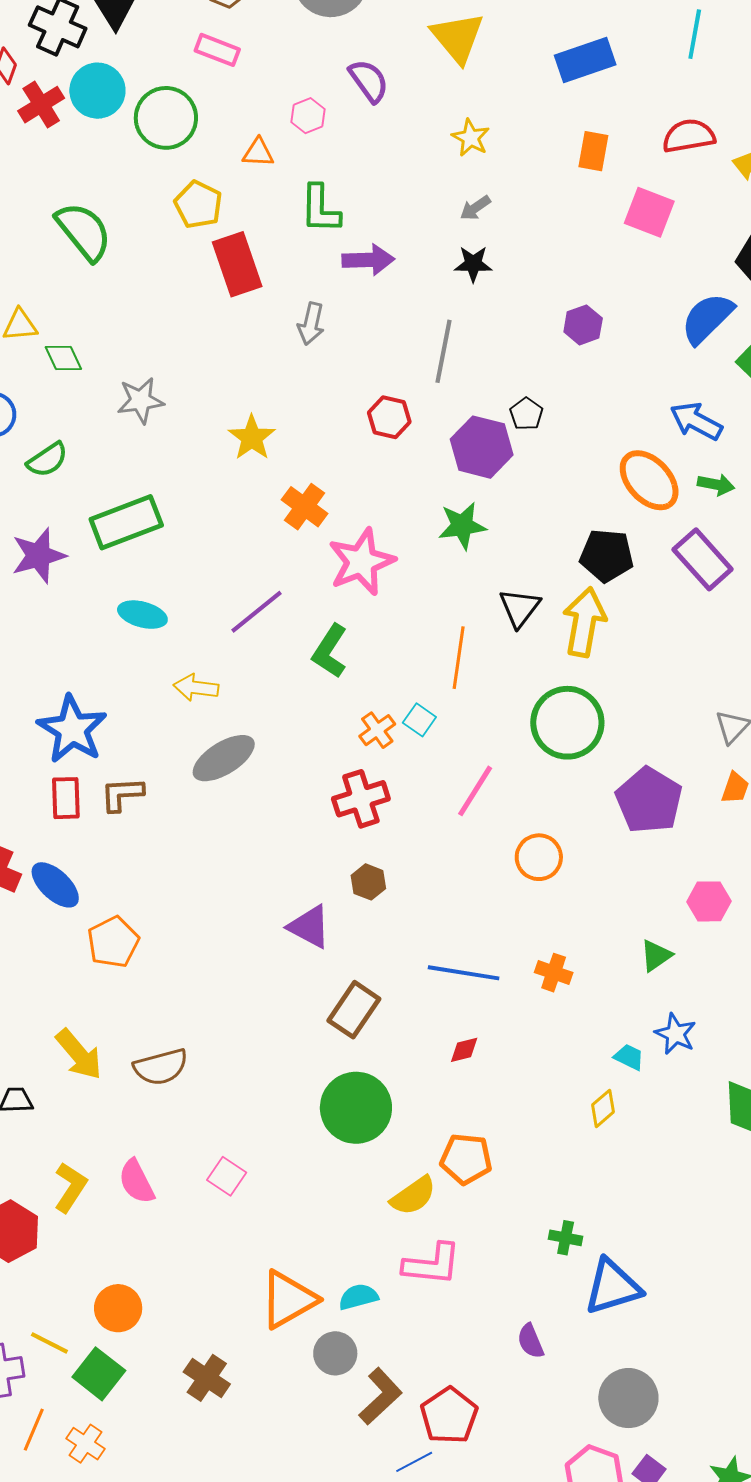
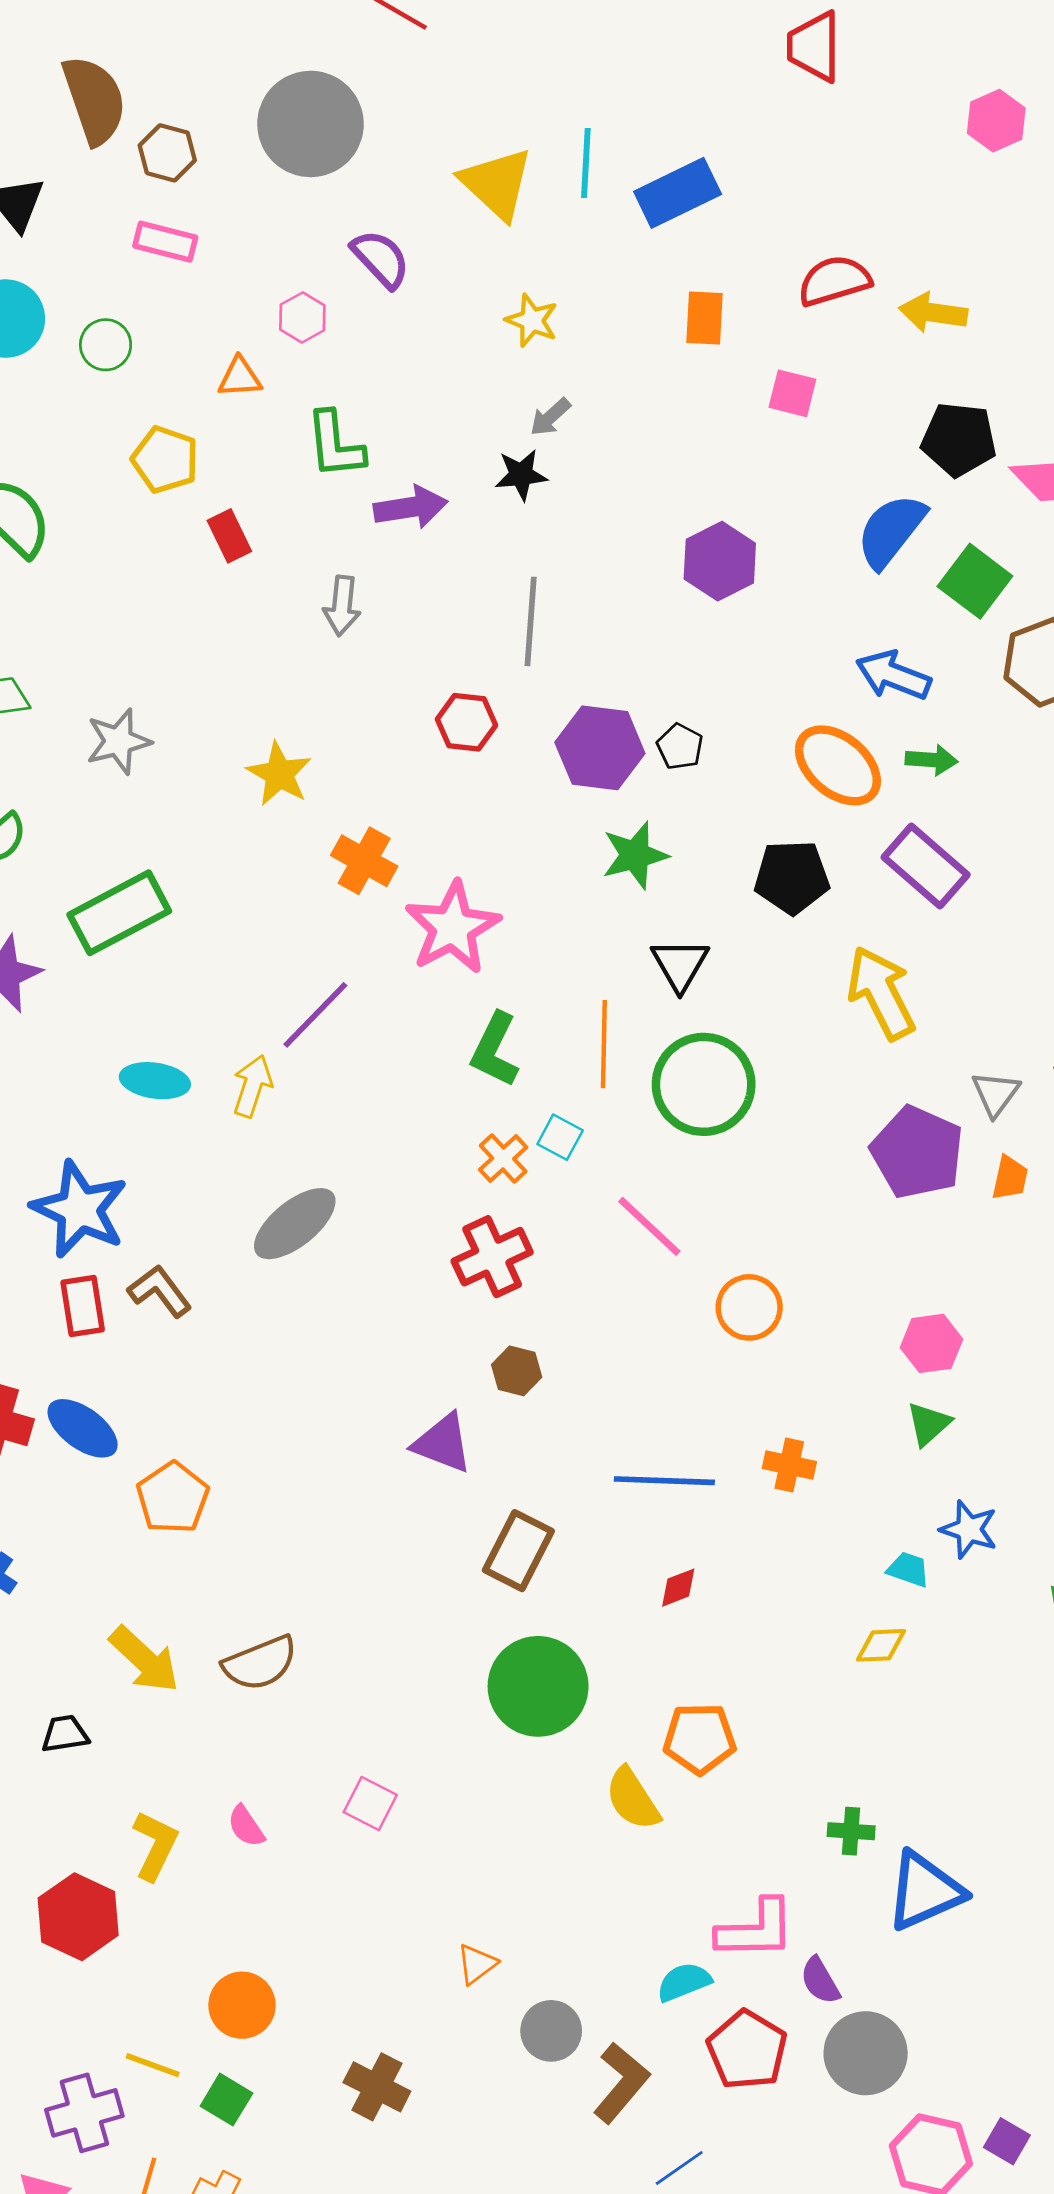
cyan line: (695, 34) -> (586, 163), moved
green circle: (166, 118) -> (106, 345), size x0.6
pink square: (649, 212) -> (792, 393), size x0.7
red rectangle: (237, 264) -> (229, 536), size x0.6
black star: (473, 264) -> (521, 475), moved
purple hexagon: (583, 325) -> (720, 561), size x1.4
black pentagon: (526, 414) -> (680, 747), moved
green star: (462, 526) -> (635, 855), moved
cyan ellipse: (142, 615) -> (155, 1081), moved
yellow arrow: (584, 622) -> (881, 993), moved, turned -30
green L-shape: (330, 651) -> (495, 1050), moved
yellow arrow: (196, 688) -> (252, 1086), moved, turned 108
green circle: (567, 723) -> (704, 1084), moved
pink line: (475, 791) -> (649, 1226), turned -72
brown L-shape: (122, 794) -> (160, 1291), turned 63
purple pentagon: (649, 800) -> (917, 1152), moved
pink hexagon: (709, 901) -> (931, 1343), moved
yellow diamond: (603, 1108) -> (881, 1645), turned 45
pink semicircle: (137, 1182) -> (246, 1826), size x0.7
yellow semicircle: (413, 1196) -> (633, 1799), turned 99
pink L-shape: (432, 1264) -> (756, 1930), moved
cyan semicircle: (358, 1297) -> (684, 1982), moved
orange triangle: (288, 1299) -> (477, 1964), size x0.5
green square: (99, 1374) -> (226, 2100), size x0.7
gray circle: (628, 1398) -> (866, 2053), moved
red pentagon: (449, 1416) -> (747, 2050), moved

